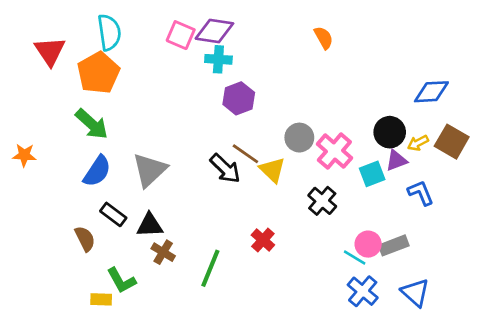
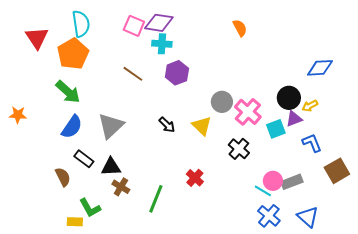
brown square: (452, 142) -> (337, 171), moved, turned 30
brown line: (245, 154) -> (133, 74), moved
black arrow: (225, 169) -> (167, 125), size x0.7

